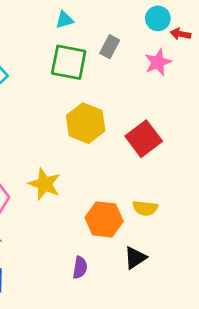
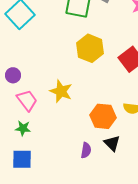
black triangle: (135, 258) -> (112, 143), moved, turned -42

